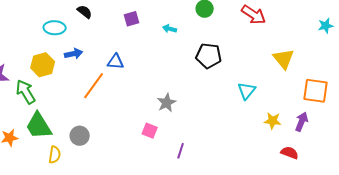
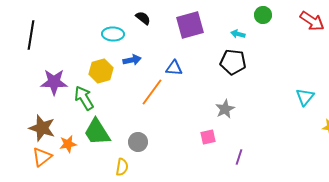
purple square: (132, 19) -> (190, 25), size x1.8
cyan arrow: (170, 29) -> (238, 34), moved
black pentagon: (209, 56) -> (233, 62), moved
pink square: (150, 131) -> (208, 137), turned -35
yellow semicircle: (55, 155) -> (122, 167), moved

